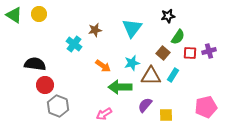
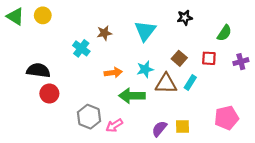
green semicircle: (178, 37) -> (224, 33), moved
purple cross: (209, 51) -> (241, 62), moved
orange arrow: (103, 66) -> (113, 73), turned -42
purple semicircle: (145, 105) -> (159, 129), moved
gray hexagon: (58, 106) -> (89, 117), moved

